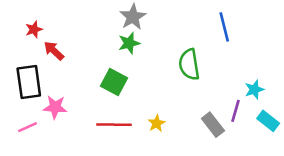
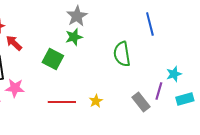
green square: (114, 82) -> (53, 59), moved
cyan rectangle: (268, 121) -> (185, 99), turned -54

